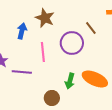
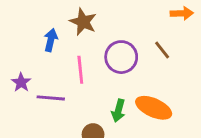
brown line: (91, 28) -> (162, 50), moved

